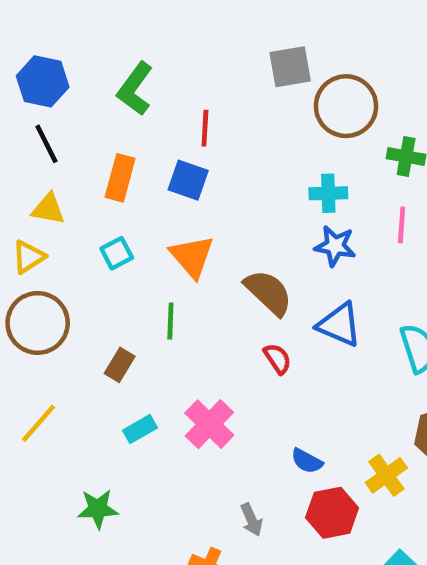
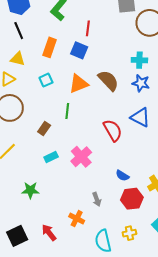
orange triangle: (192, 257) -> (79, 84), turned 45
brown semicircle: (268, 292) -> (108, 80), moved
red semicircle: (277, 359) -> (113, 130), size x1.6

